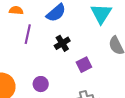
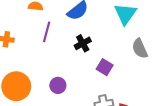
purple square: (84, 65) -> (105, 67), turned -35

